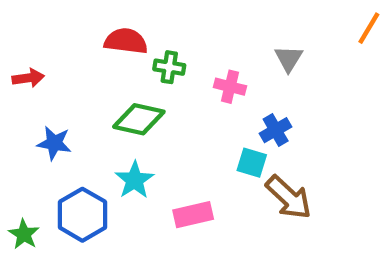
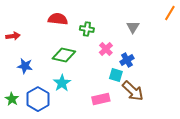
green cross: (169, 67) -> (87, 29), moved
pink cross: (230, 87) -> (106, 49), moved, turned 32
pink rectangle: (193, 215) -> (101, 99), moved
green star: (24, 234) -> (12, 99), moved

